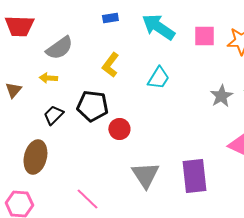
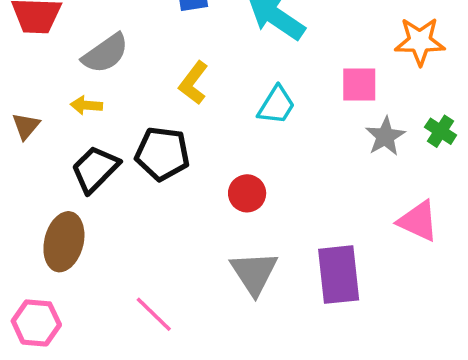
pink square: (204, 36) -> (359, 85), moved
black trapezoid: (53, 115) -> (95, 169), size x1.4
red circle: (119, 129) -> (247, 193), moved

